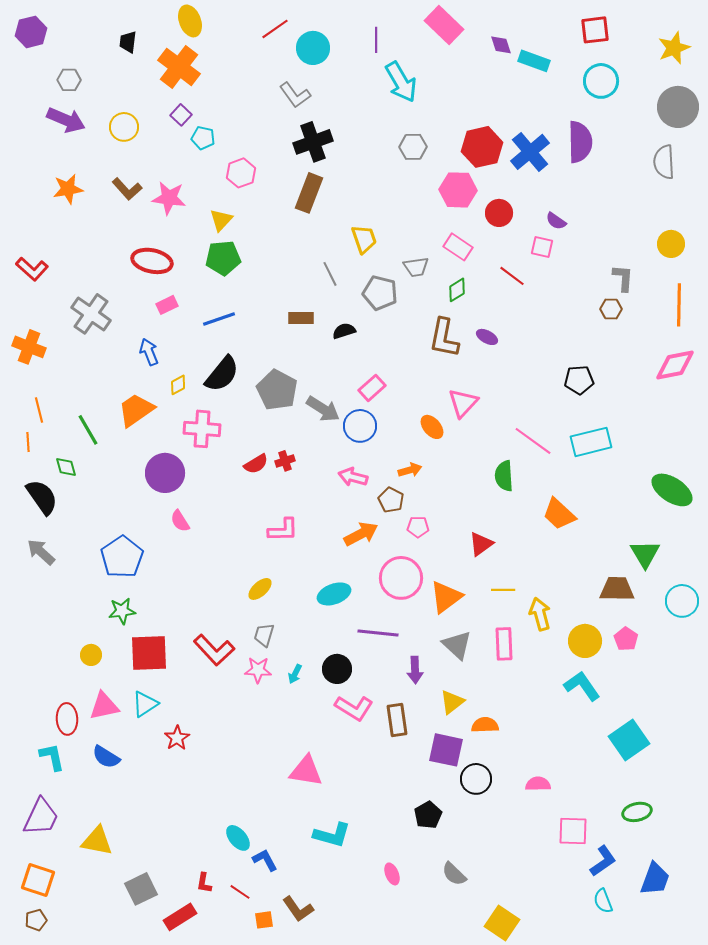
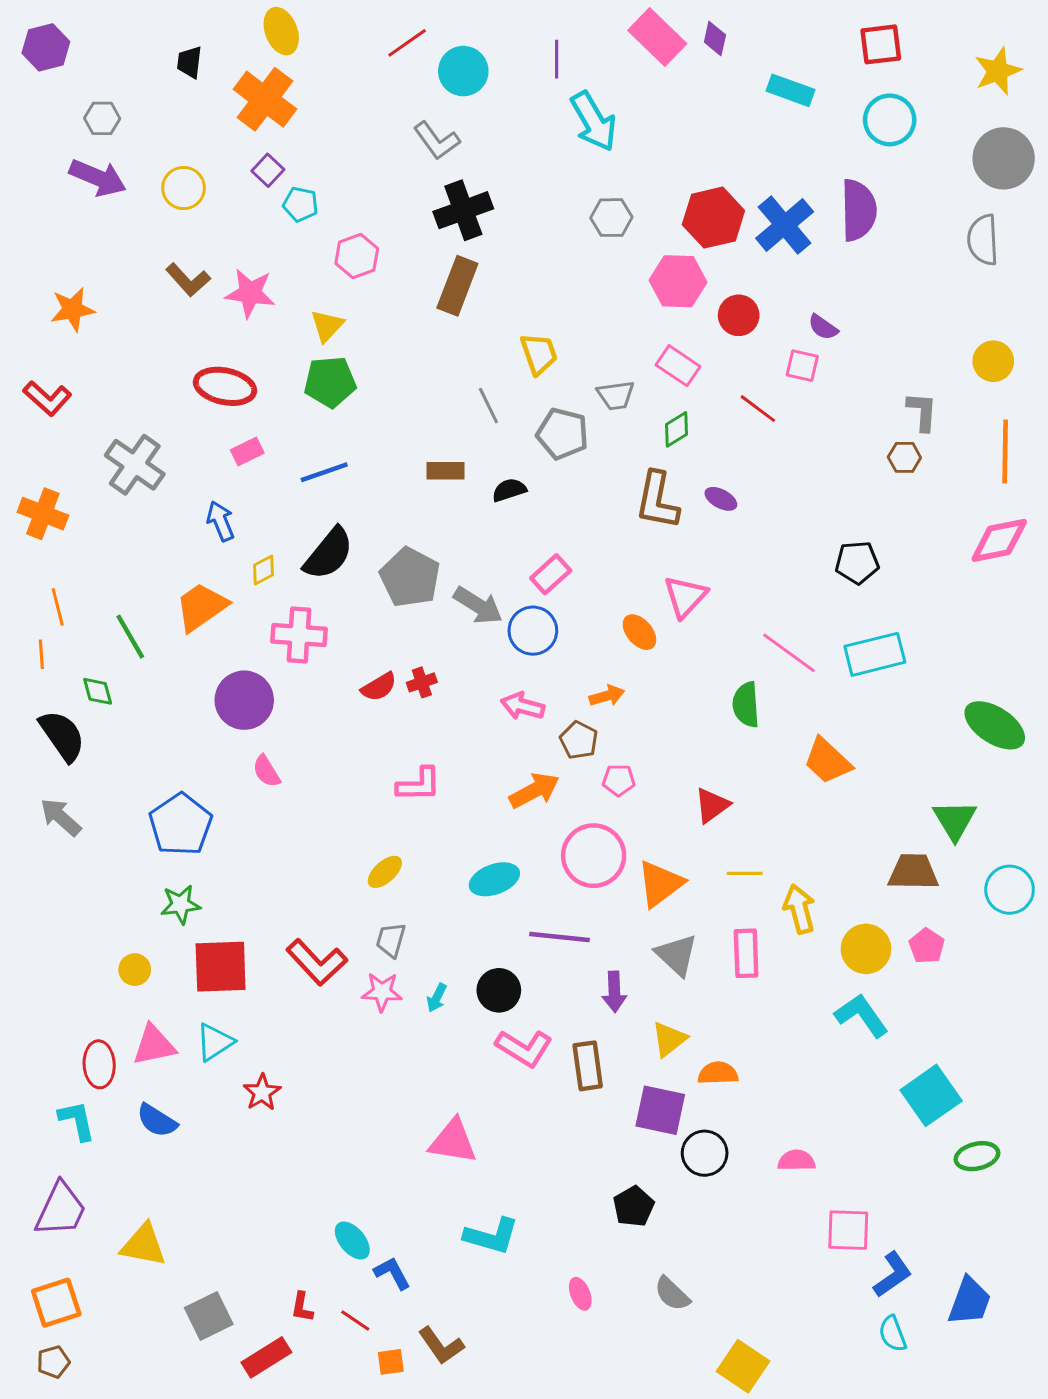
purple diamond: (501, 45) -> (715, 38), moved, turned 30
orange star: (68, 189) -> (73, 309), moved
green ellipse: (637, 812) -> (977, 1156), moved
orange square: (38, 880) -> (56, 1303), turned -36

